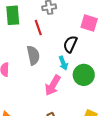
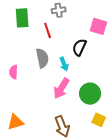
cyan arrow: (63, 63) -> (64, 64), moved
green circle: (84, 75) -> (90, 94), moved

